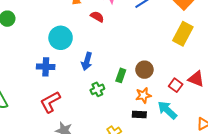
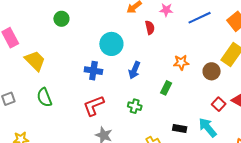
red semicircle: (97, 17) -> (150, 28), turned 40
brown circle: (144, 70) -> (212, 71), moved
green cross: (97, 89) -> (135, 106), moved, turned 32
orange star: (143, 95) -> (181, 62), moved

